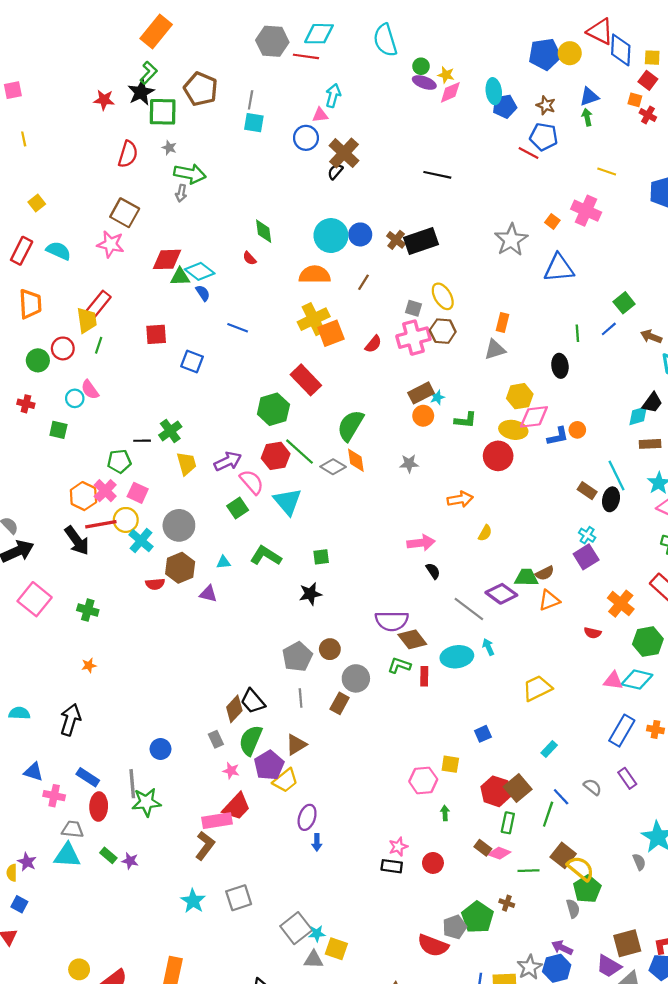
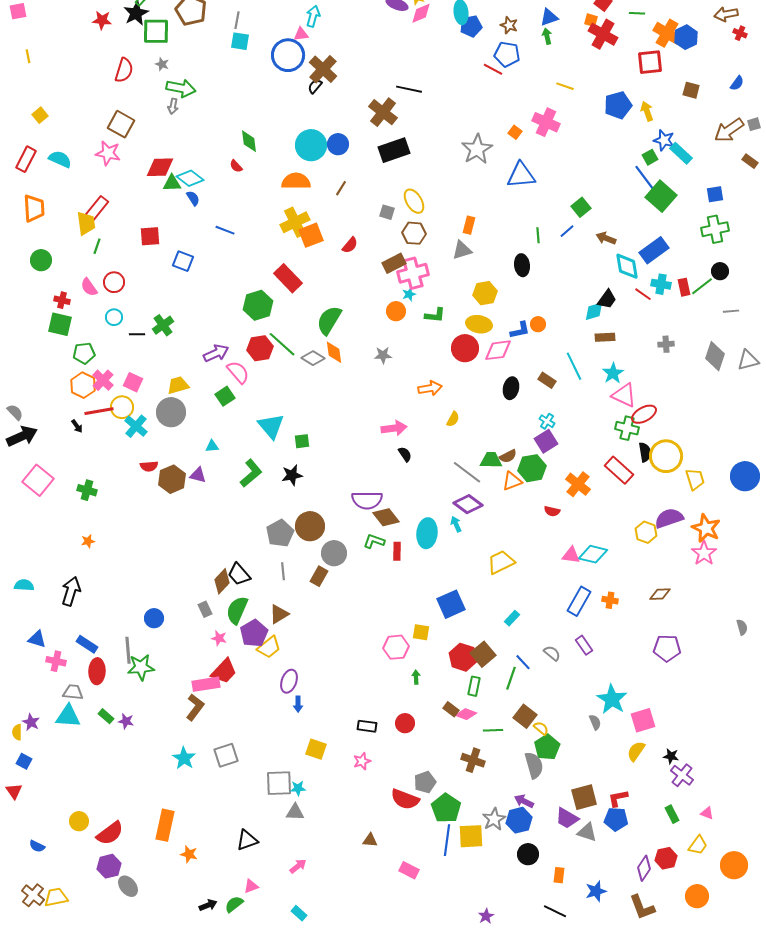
red cross: (648, 115) -> (603, 34), size x1.8
blue circle: (306, 138) -> (288, 55), size x1.4
brown cross: (396, 240) -> (383, 112), moved, size x1.6
pink cross: (413, 338) -> (413, 273), moved
red circle: (63, 348) -> (114, 282), moved
brown rectangle: (421, 393) -> (394, 263), moved
cyan circle: (75, 398) -> (114, 317), moved
red cross: (26, 404) -> (62, 300), moved
pink diamond: (534, 417) -> (498, 350), moved
green square: (58, 430) -> (60, 324), size x1.4
green pentagon: (119, 461) -> (84, 353), moved
yellow trapezoid: (187, 464) -> (178, 385), moved, turned -90
black ellipse: (611, 499) -> (511, 388), moved
cyan triangle: (288, 501) -> (271, 426), moved
black arrow: (77, 541) -> (77, 426), size x0.5
green L-shape: (266, 556) -> (251, 473), moved, turned 108
brown hexagon: (180, 568) -> (172, 479), moved
purple diamond: (501, 594) -> (468, 504), moved
gray line: (469, 609) -> (467, 472), moved
green hexagon: (648, 642) -> (532, 468), moved
brown circle: (330, 649) -> (310, 526), size x1.5
cyan ellipse: (457, 657) -> (427, 533), turned -76
blue square: (483, 734) -> (451, 604), size x1.8
pink star: (398, 847) -> (362, 761), moved
yellow semicircle: (581, 868) -> (541, 728), size x0.6
brown cross: (507, 903) -> (473, 760), size x1.6
gray semicircle: (573, 909) -> (534, 765), size x1.5
green pentagon: (477, 917) -> (446, 808), moved
gray square: (296, 928) -> (279, 783), turned 36
yellow square: (336, 949) -> (316, 749), moved

